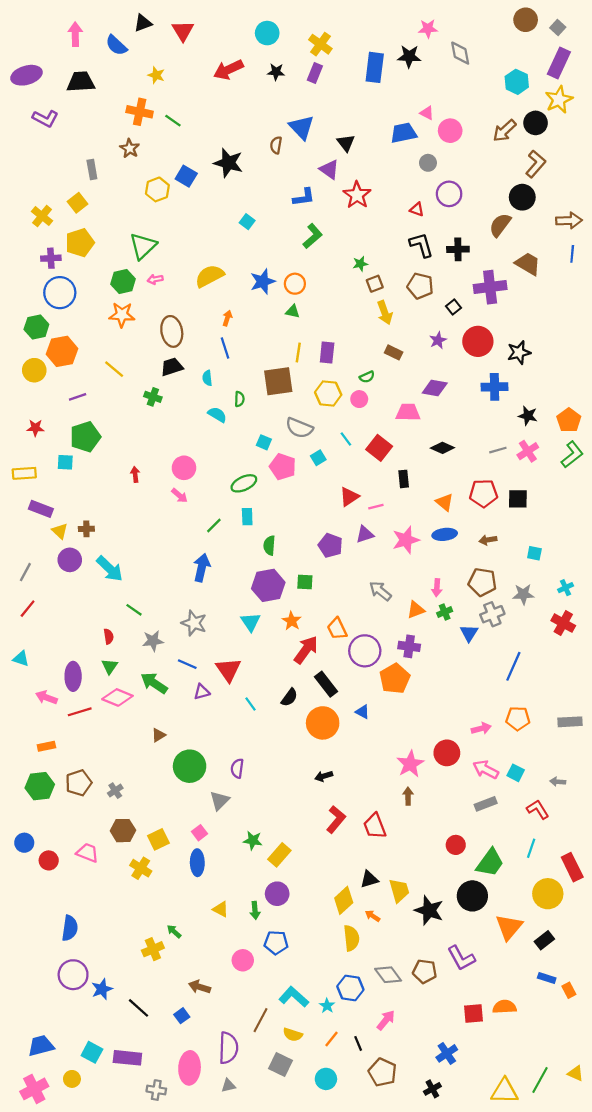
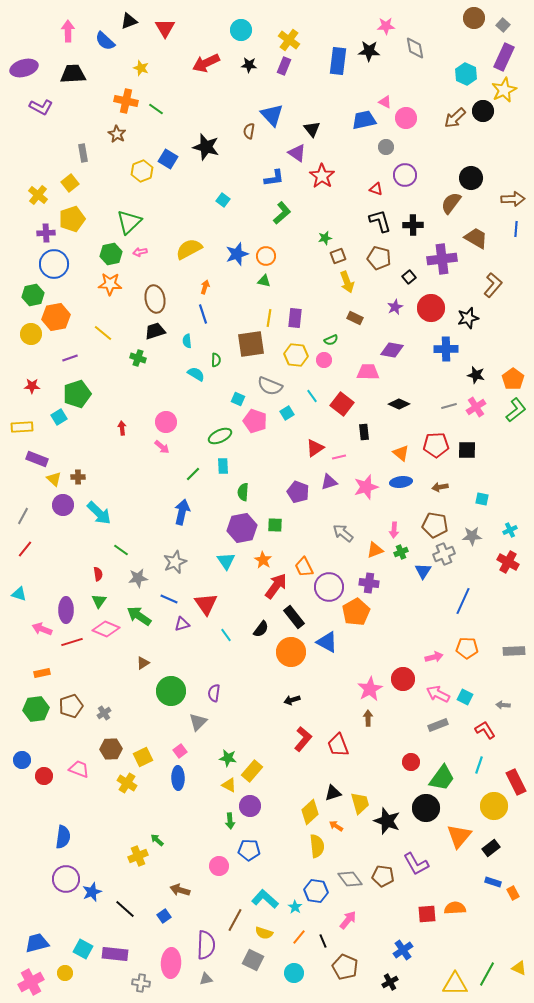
brown L-shape: (536, 164) -> (493, 285), moved
cyan square: (65, 462) -> (59, 417), turned -35
gray star: (194, 623) -> (175, 562), turned 30
blue triangle: (363, 712) -> (327, 642), size x1.6
yellow triangle: (221, 909) -> (229, 785), moved

